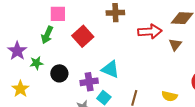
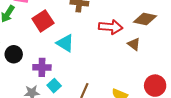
brown triangle: (175, 45) -> (134, 44), turned -40
cyan triangle: (110, 69) -> (65, 43), moved

